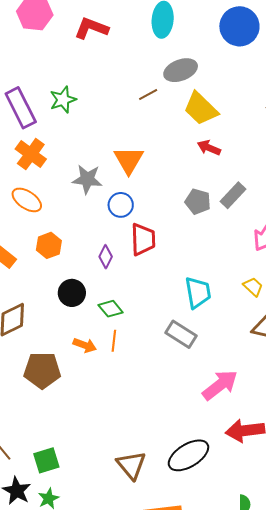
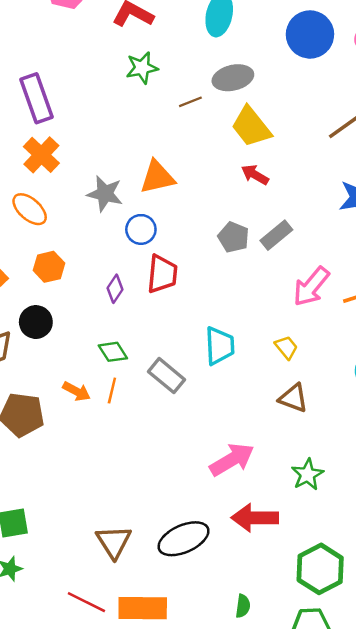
green star: (63, 100) -> (142, 68), moved
orange triangle: (129, 160) -> (157, 177), turned 40
black circle: (72, 293) -> (36, 322), moved
gray rectangle: (181, 334) -> (167, 376), moved

